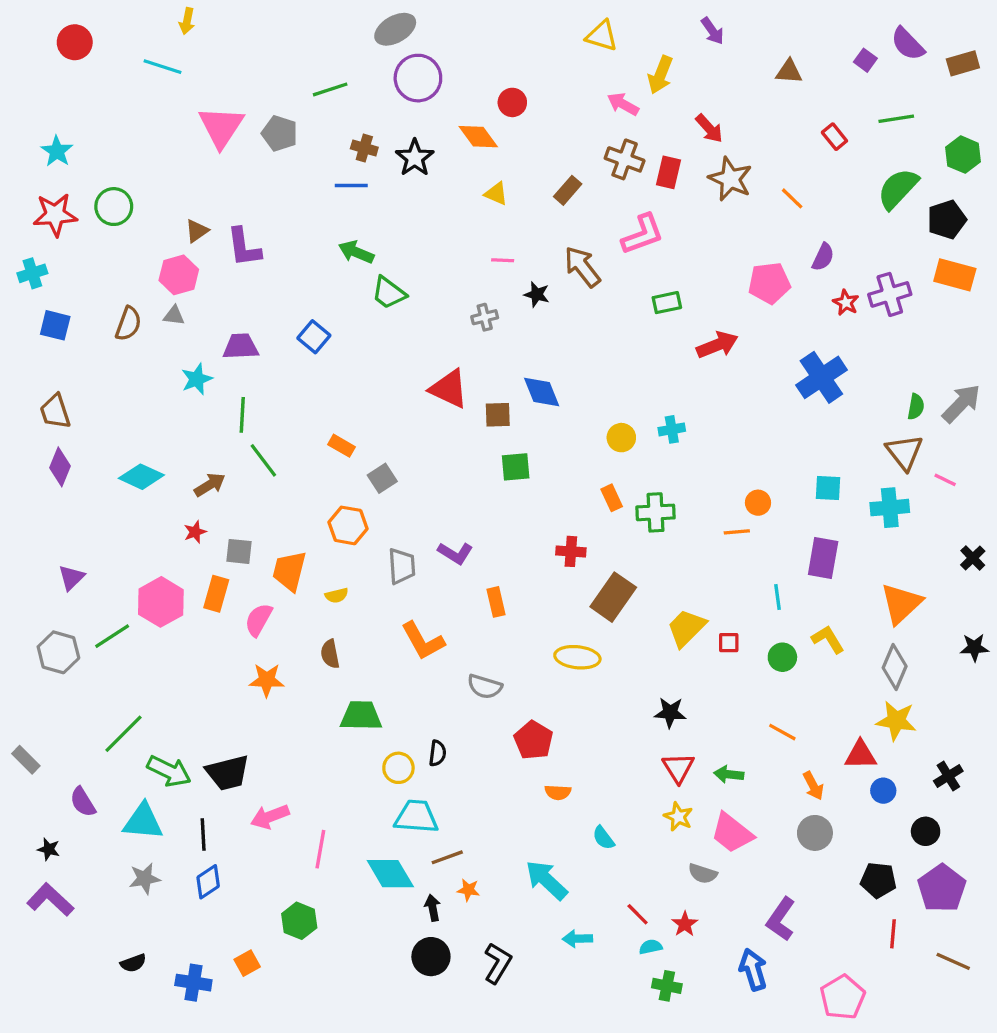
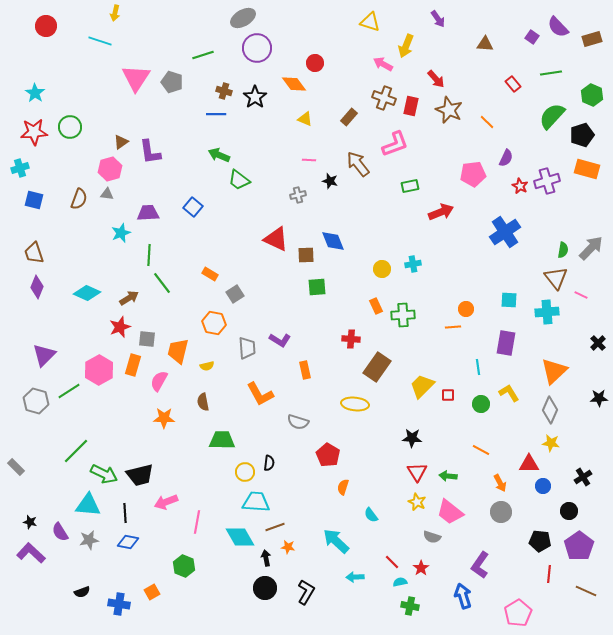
red star: (195, 532) -> (120, 327), size x1.5
purple triangle: (71, 578) -> (44, 355), size x1.4
yellow star: (896, 721) -> (551, 443), size x0.7
orange semicircle: (558, 792) -> (343, 487), turned 105
purple semicircle: (83, 802) -> (60, 532), moved
blue diamond: (208, 882) -> (128, 542), turned 45

